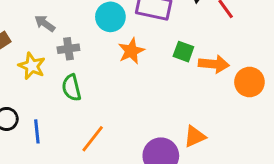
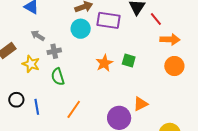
orange star: (131, 51) -> (104, 63), moved
green square: (183, 52) -> (129, 61), moved
orange arrow: (214, 64) -> (170, 39), moved

